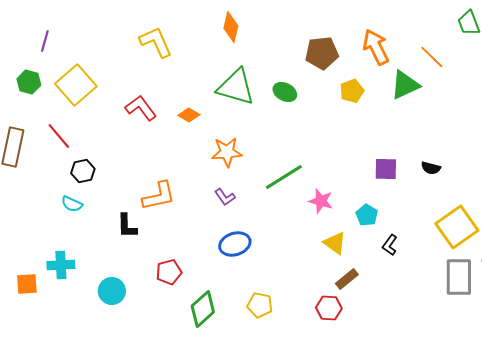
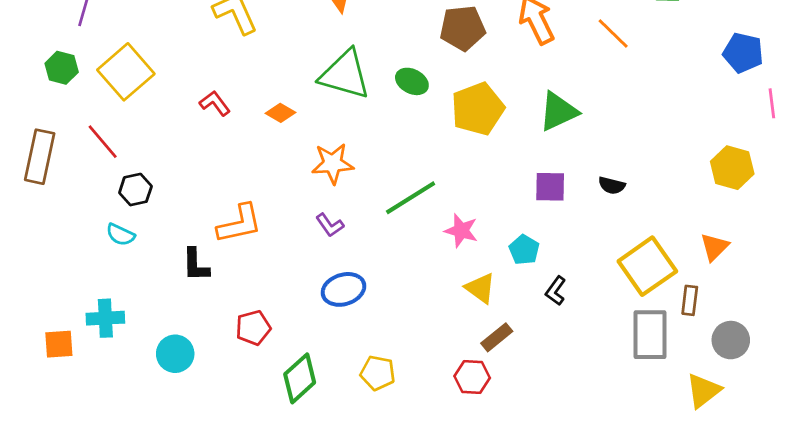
green triangle: (405, 85) -> (558, 112), moved
yellow pentagon: (352, 91) -> (478, 109), moved, size x1.6
red L-shape: (141, 108) -> (215, 103), size x0.7

